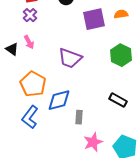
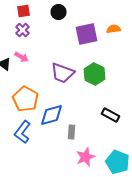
pink arrow: (29, 42) -> (22, 57), turned -32
green hexagon: (121, 55) -> (94, 74), moved

